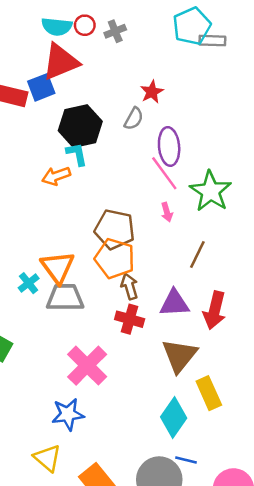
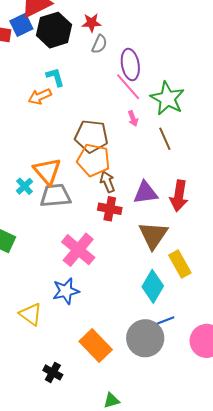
red star: (152, 92) -> (92, 23), moved, turned 30
black hexagon: (80, 126) -> (54, 30), moved
brown line: (197, 255) -> (165, 139), moved, turned -45
yellow triangle: (47, 458) -> (31, 314), moved
blue line: (186, 460) -> (166, 320), turned -30

